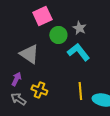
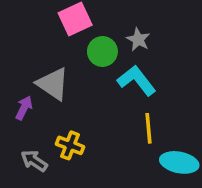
purple arrow: (16, 79) -> (24, 108), moved
yellow line: (80, 91) -> (149, 128), moved

